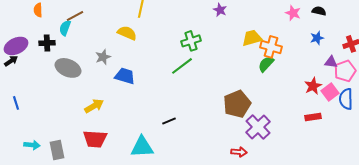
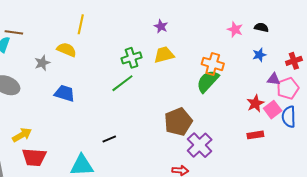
brown line: (75, 16) -> (14, 32), turned 36
yellow trapezoid: (252, 38) -> (164, 55), moved
gray star: (103, 57) -> (42, 63), moved
green semicircle: (266, 64) -> (208, 81), size x1.4
yellow arrow: (94, 106) -> (22, 135), moved

